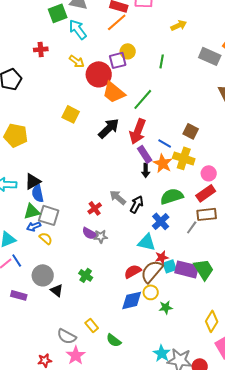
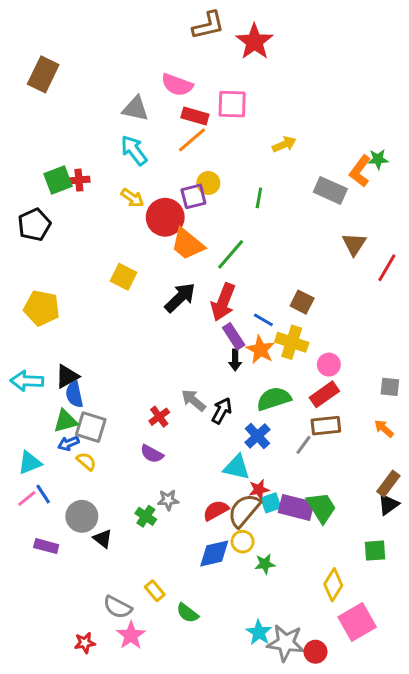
green square: (58, 13) -> (58, 180), moved
gray star: (101, 236) -> (168, 500), moved

